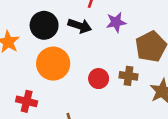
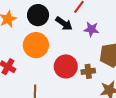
brown cross: (128, 76) -> (88, 71), turned -32
red circle: (99, 79) -> (66, 66), size x1.5

